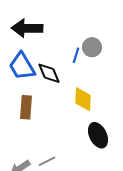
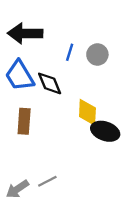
blue line: (76, 55) -> (70, 52), moved
black ellipse: (98, 135) -> (105, 131), moved, turned -45

